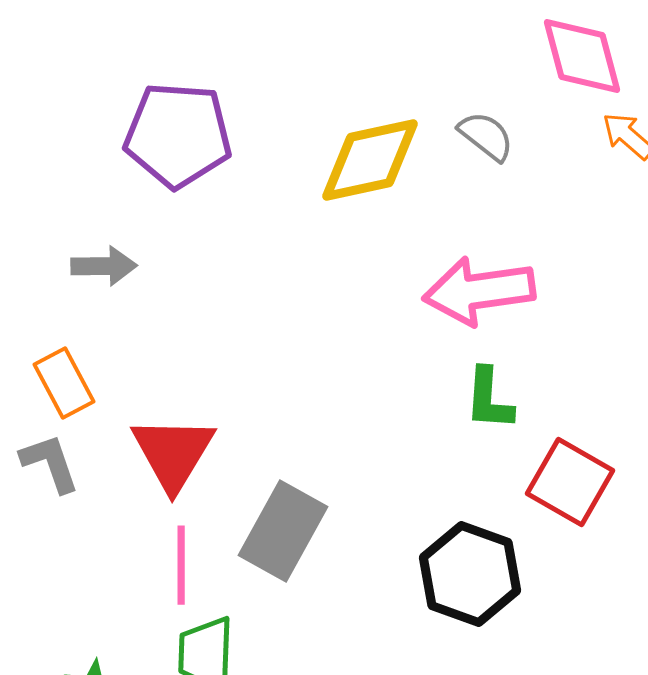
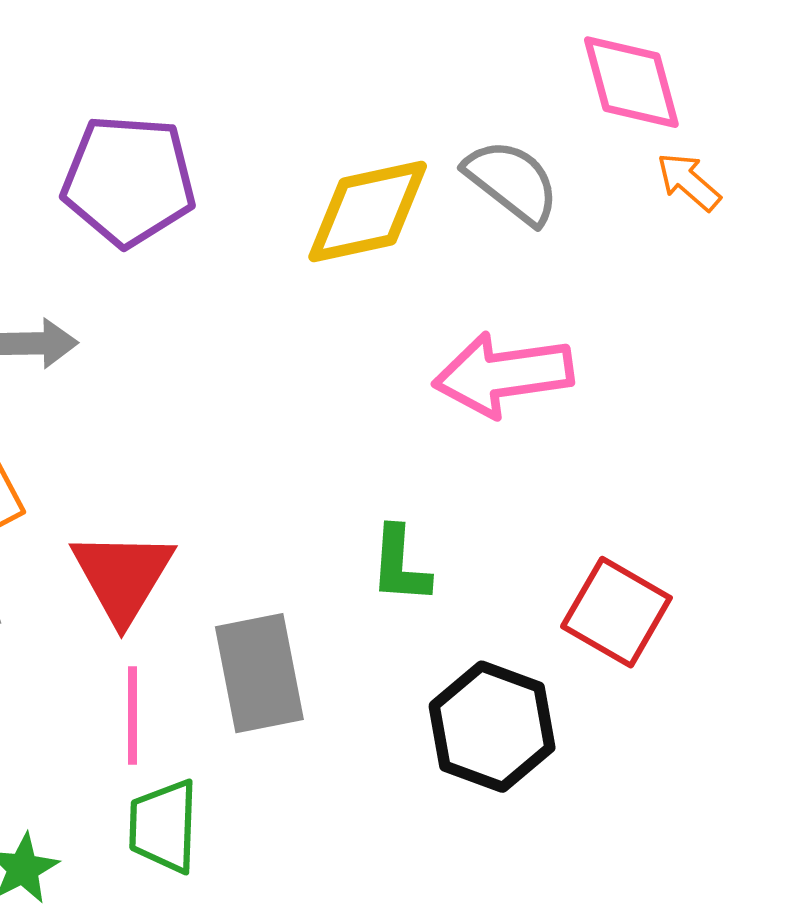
gray semicircle: (486, 136) -> (512, 182), size x1.4
green L-shape: (489, 399) -> (400, 565), moved
gray rectangle: (283, 531) -> (259, 673), turned -40

